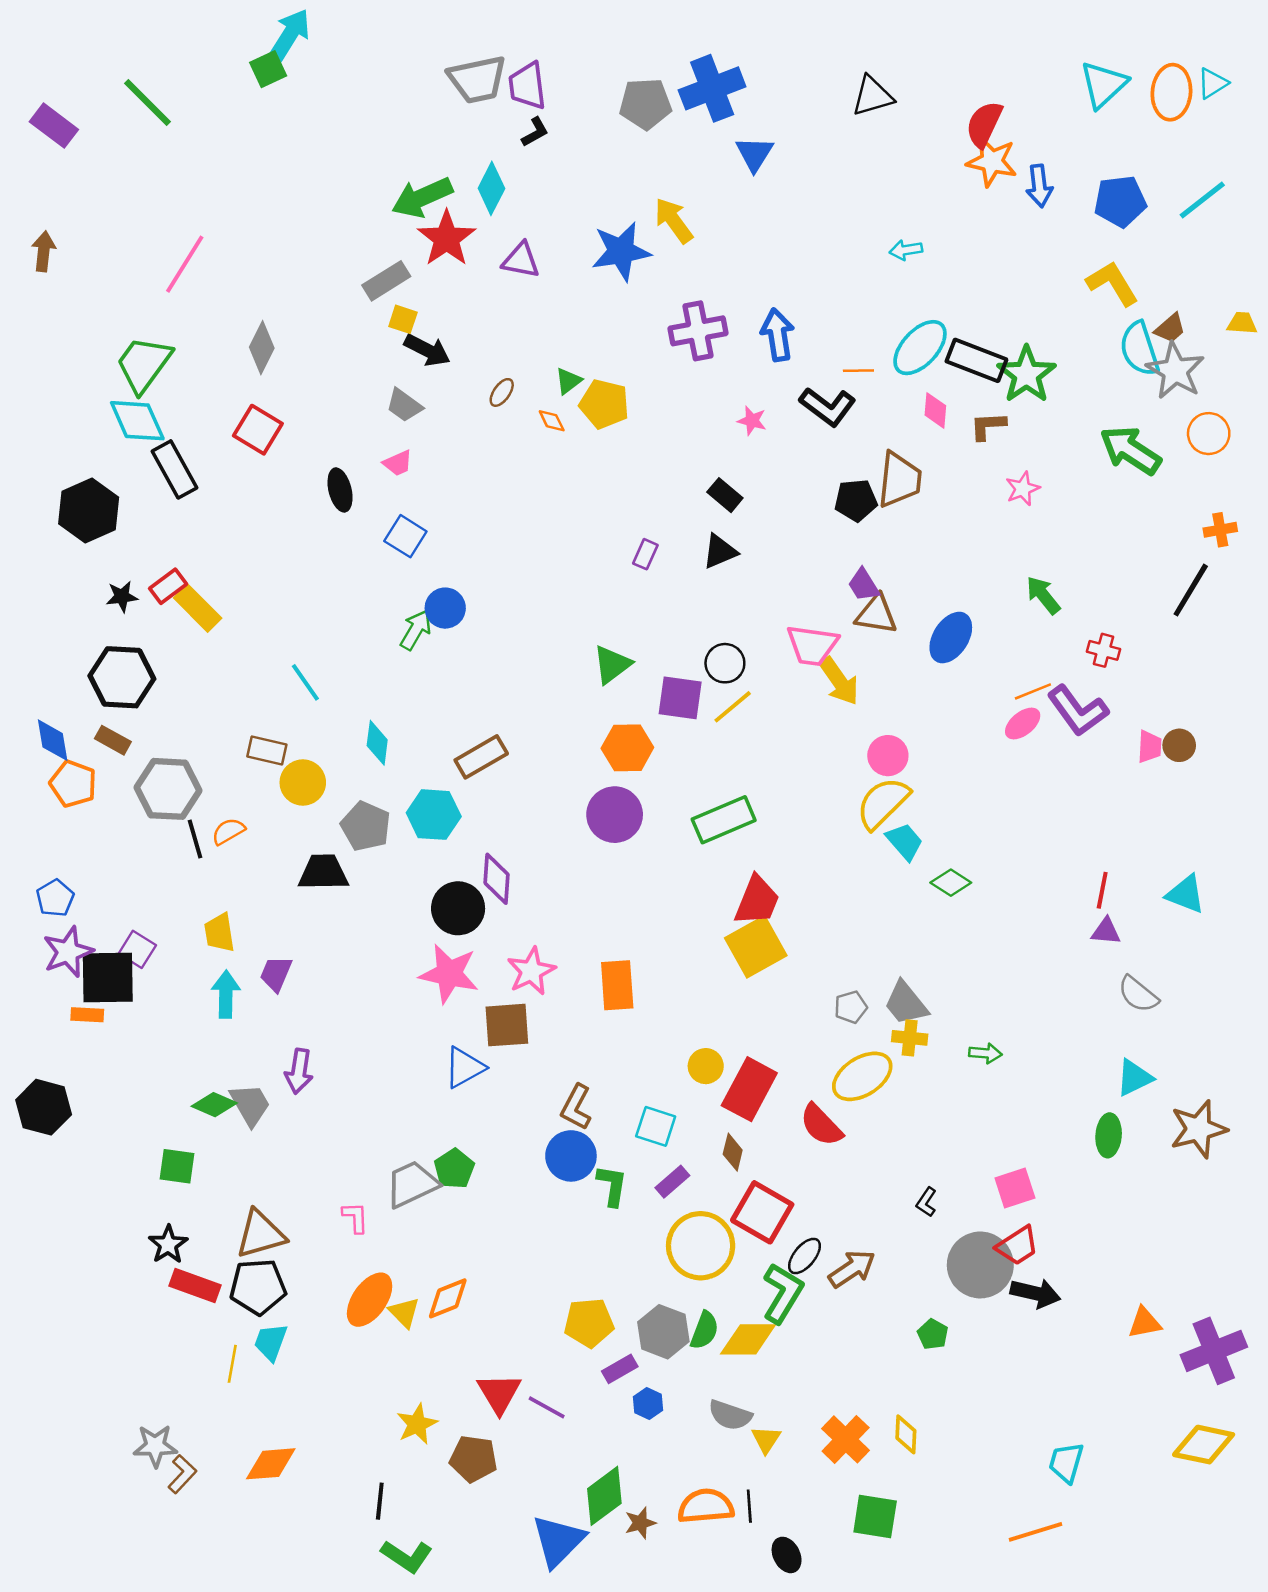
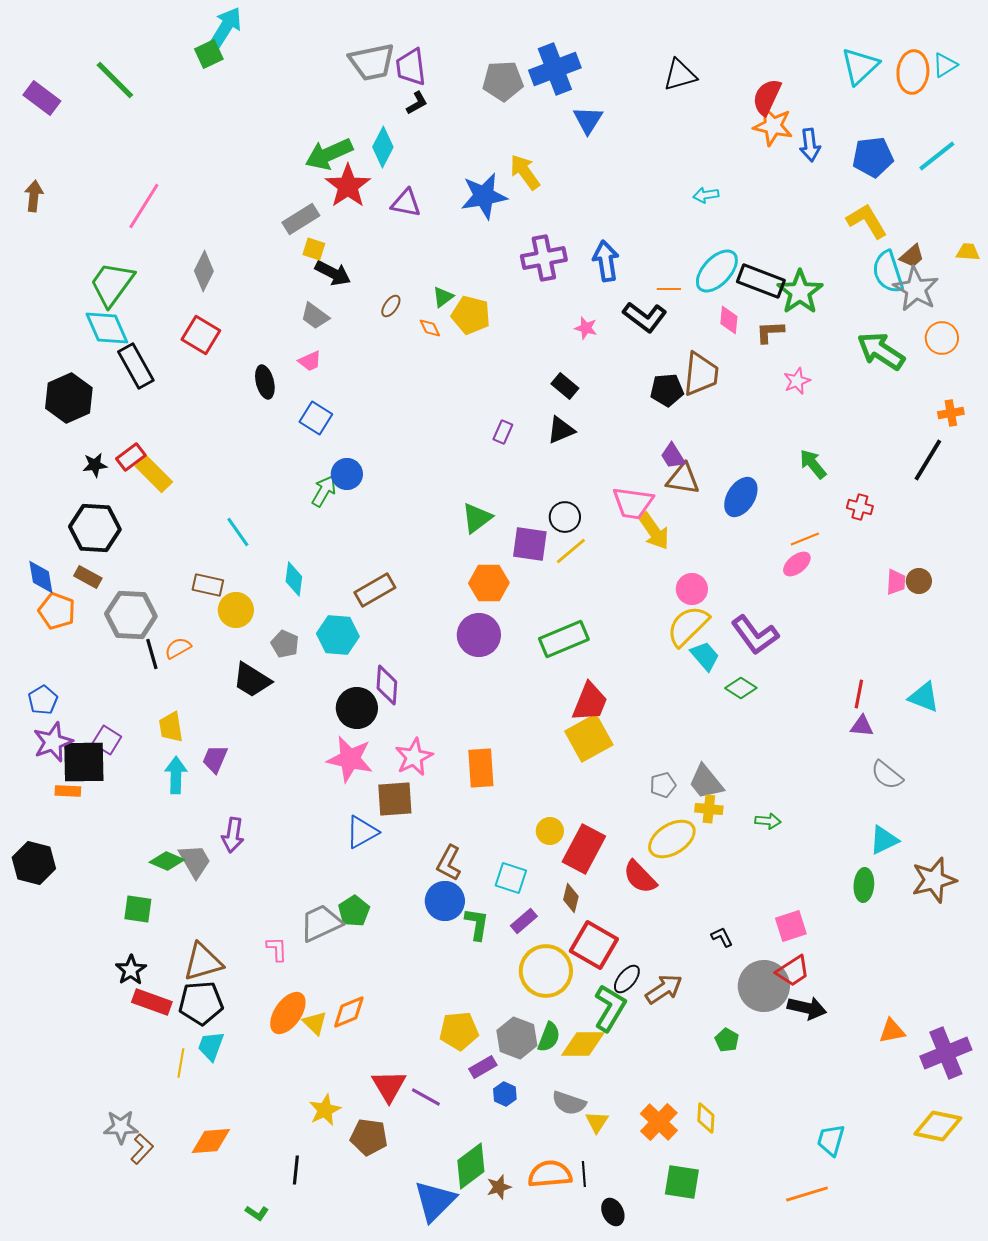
purple L-shape: (1078, 711) -> (755, 635), moved
gray pentagon: (366, 826) -> (285, 644), size x0.7
black trapezoid: (323, 872) -> (252, 680), turned -147
black L-shape: (926, 1202) -> (722, 937), turned 120
green L-shape: (407, 1556) -> (257, 1213), moved, size x0.6

